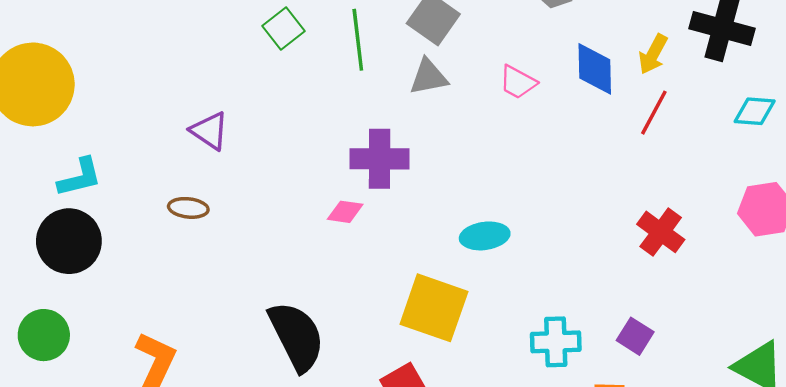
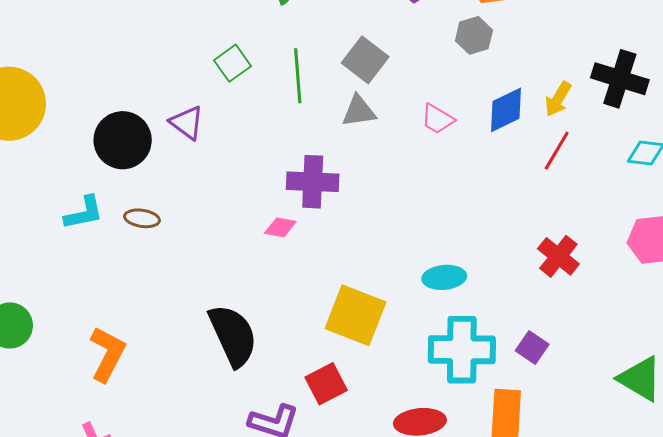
blue diamond: (595, 69) -> (506, 110), turned 63
purple triangle: (209, 131) -> (187, 123), moved
cyan L-shape: (80, 177) -> (84, 213), moved
cyan ellipse: (485, 236) -> (444, 277), moved
black circle: (69, 241) -> (123, 140), moved
cyan cross: (556, 342) -> (462, 350), size x1.5

